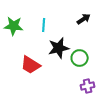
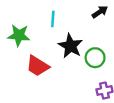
green star: (14, 26) -> (19, 35), moved
black star: (59, 48) -> (70, 46), turned -30

